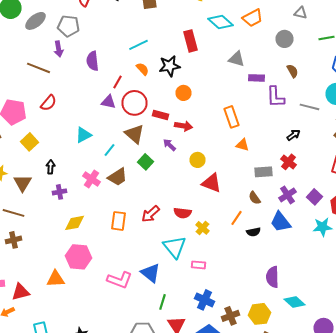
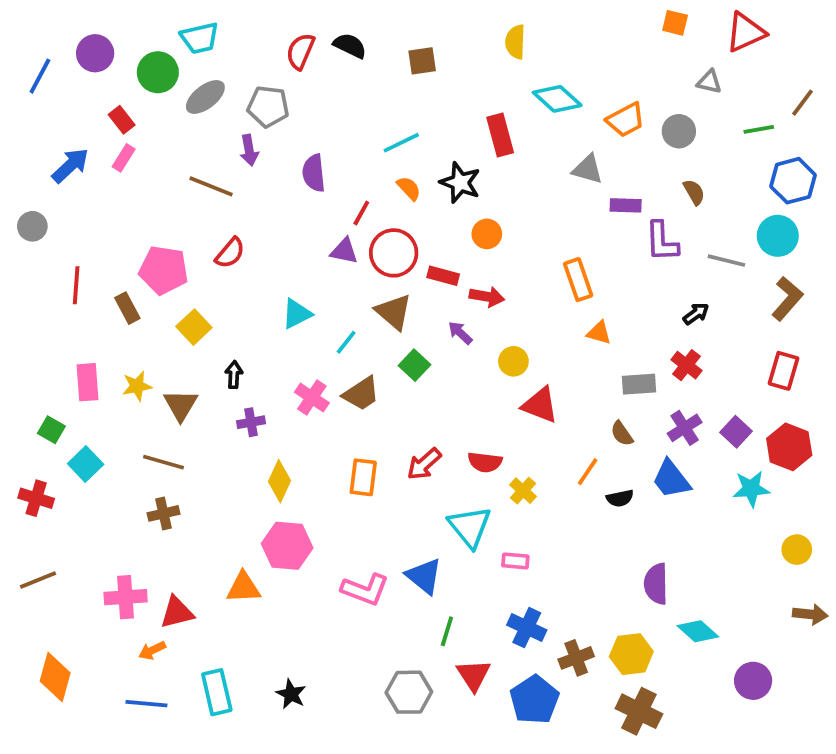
orange trapezoid: (252, 18) -> (626, 120), moved
black star: (170, 66) -> (460, 183), turned 30
yellow diamond: (74, 223) -> (280, 481), turned -55

